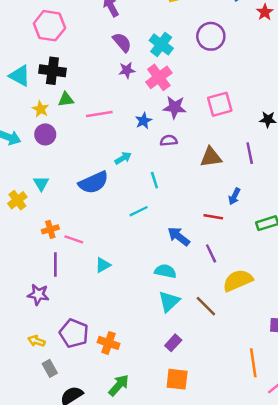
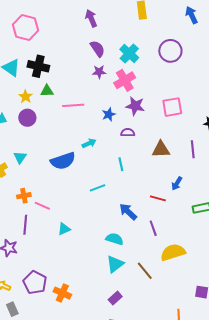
pink hexagon: (49, 26) -> (26, 27), moved
cyan line: (154, 180) -> (121, 164), moved

